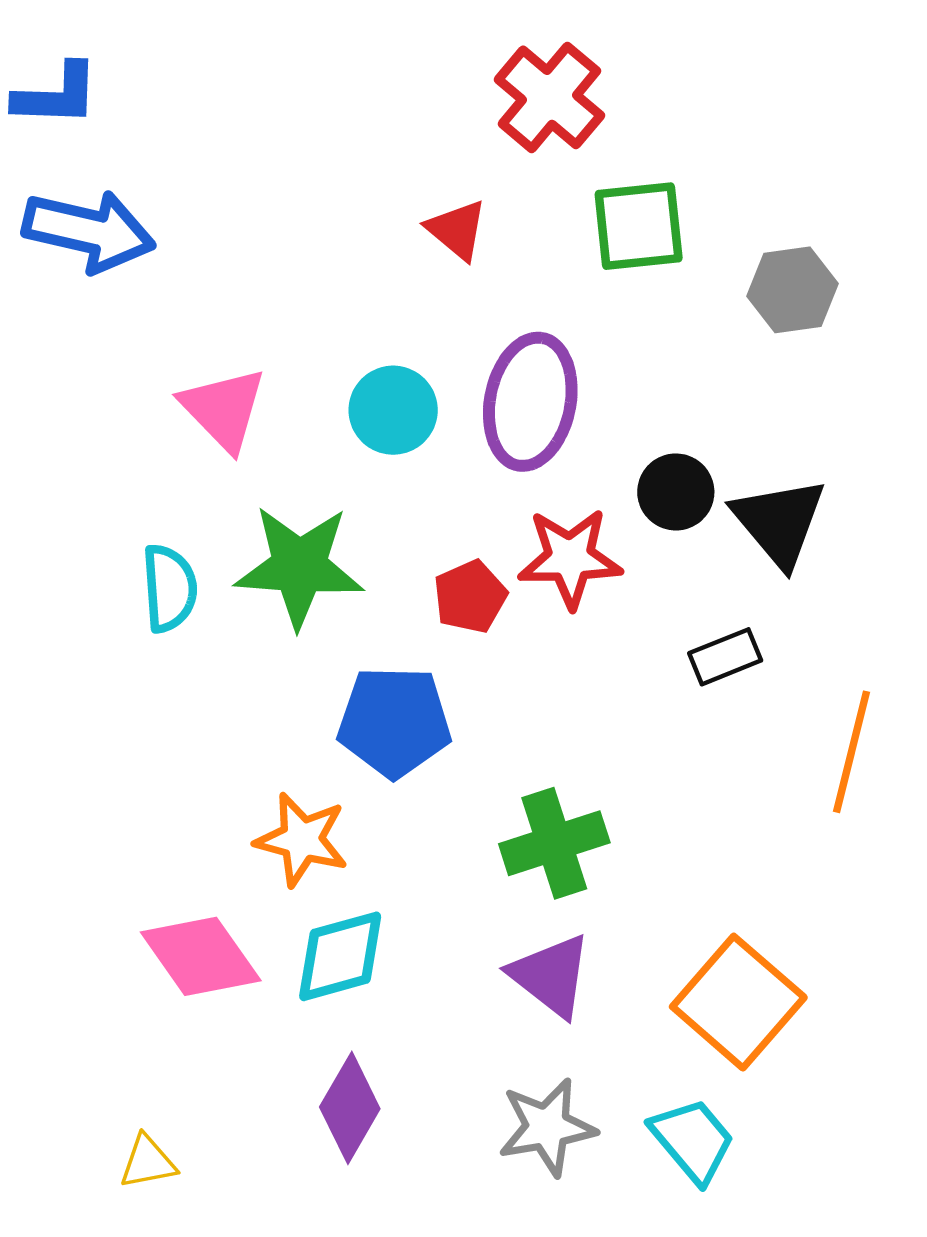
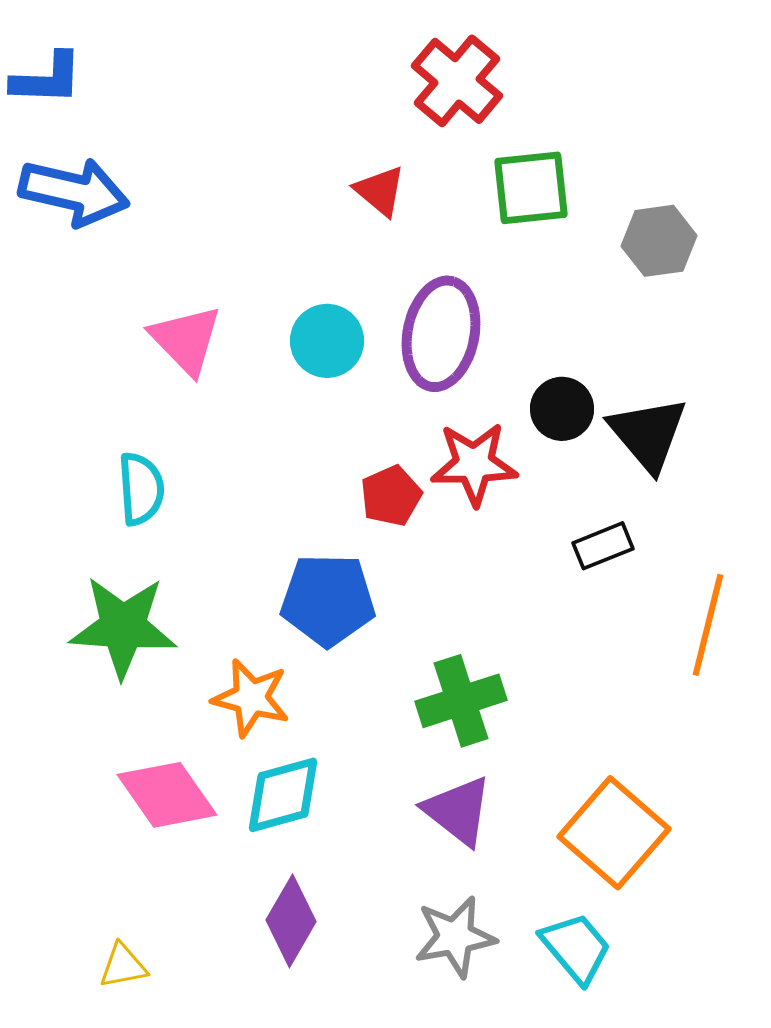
green star: (299, 567) -> (123, 627), moved

